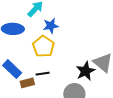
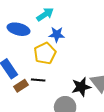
brown rectangle: (27, 83) -> (21, 86), turned -32

